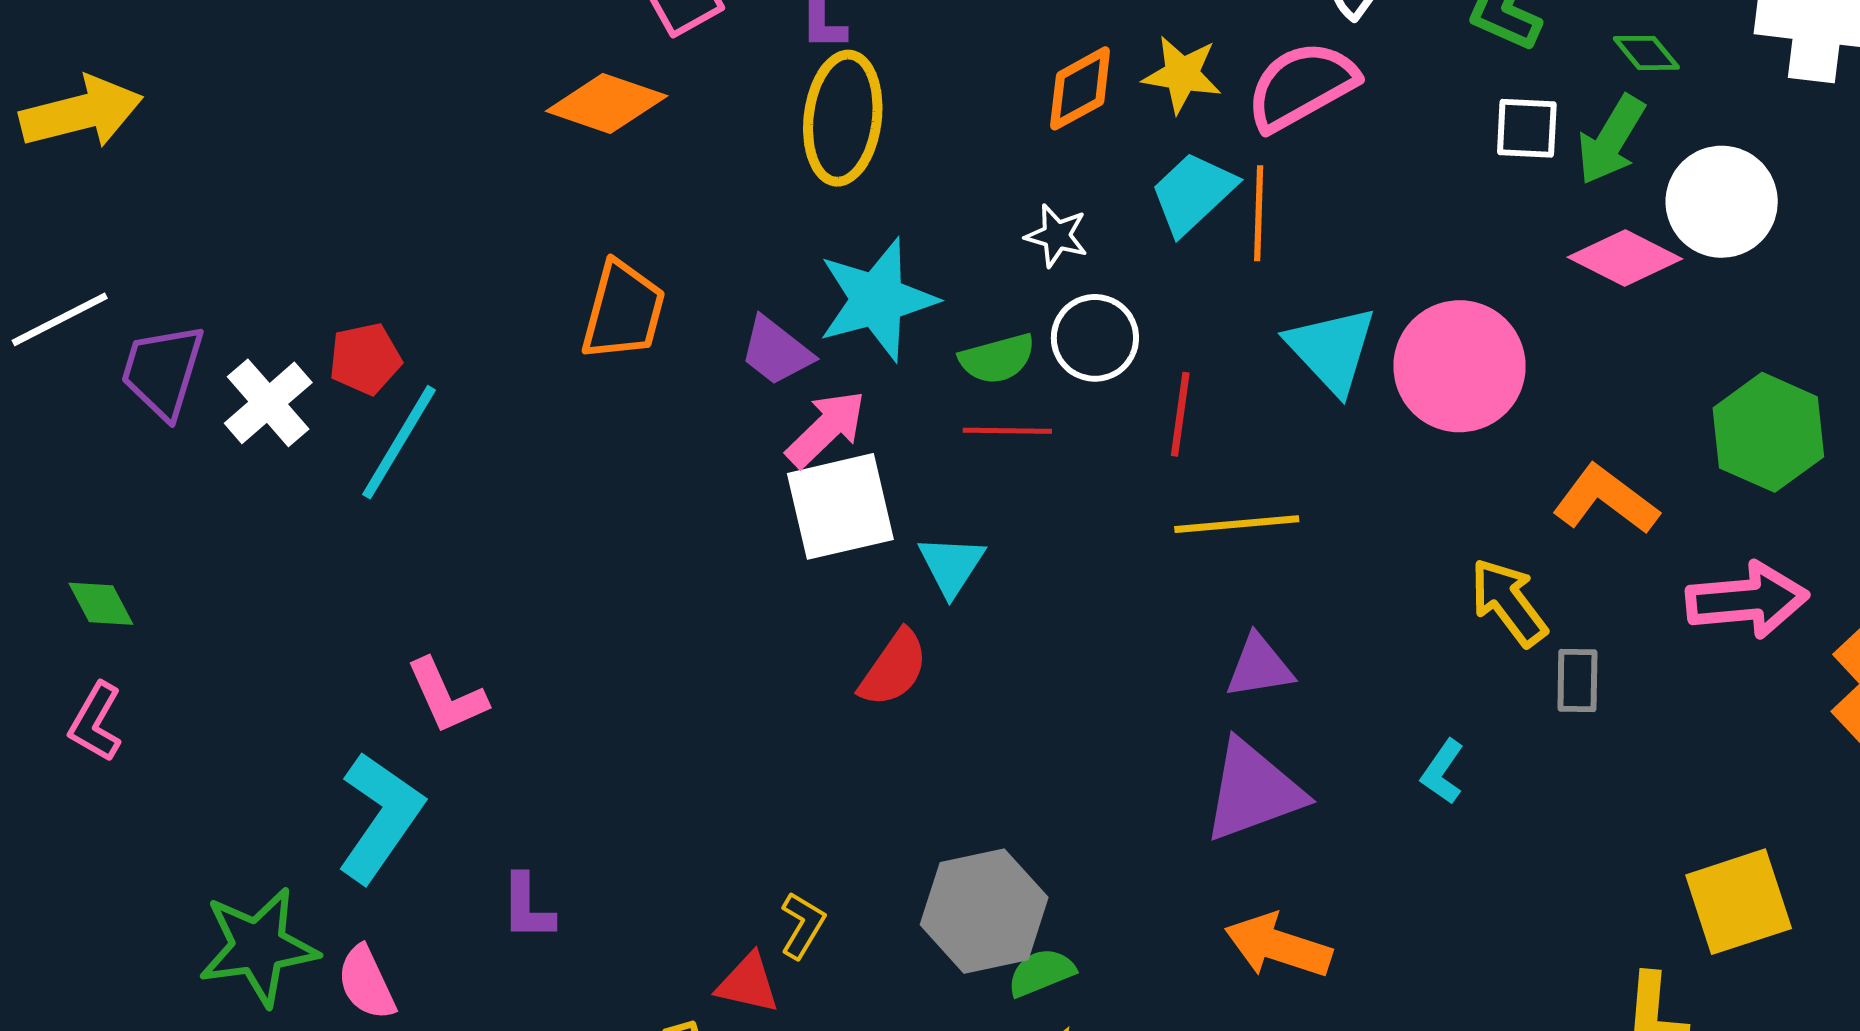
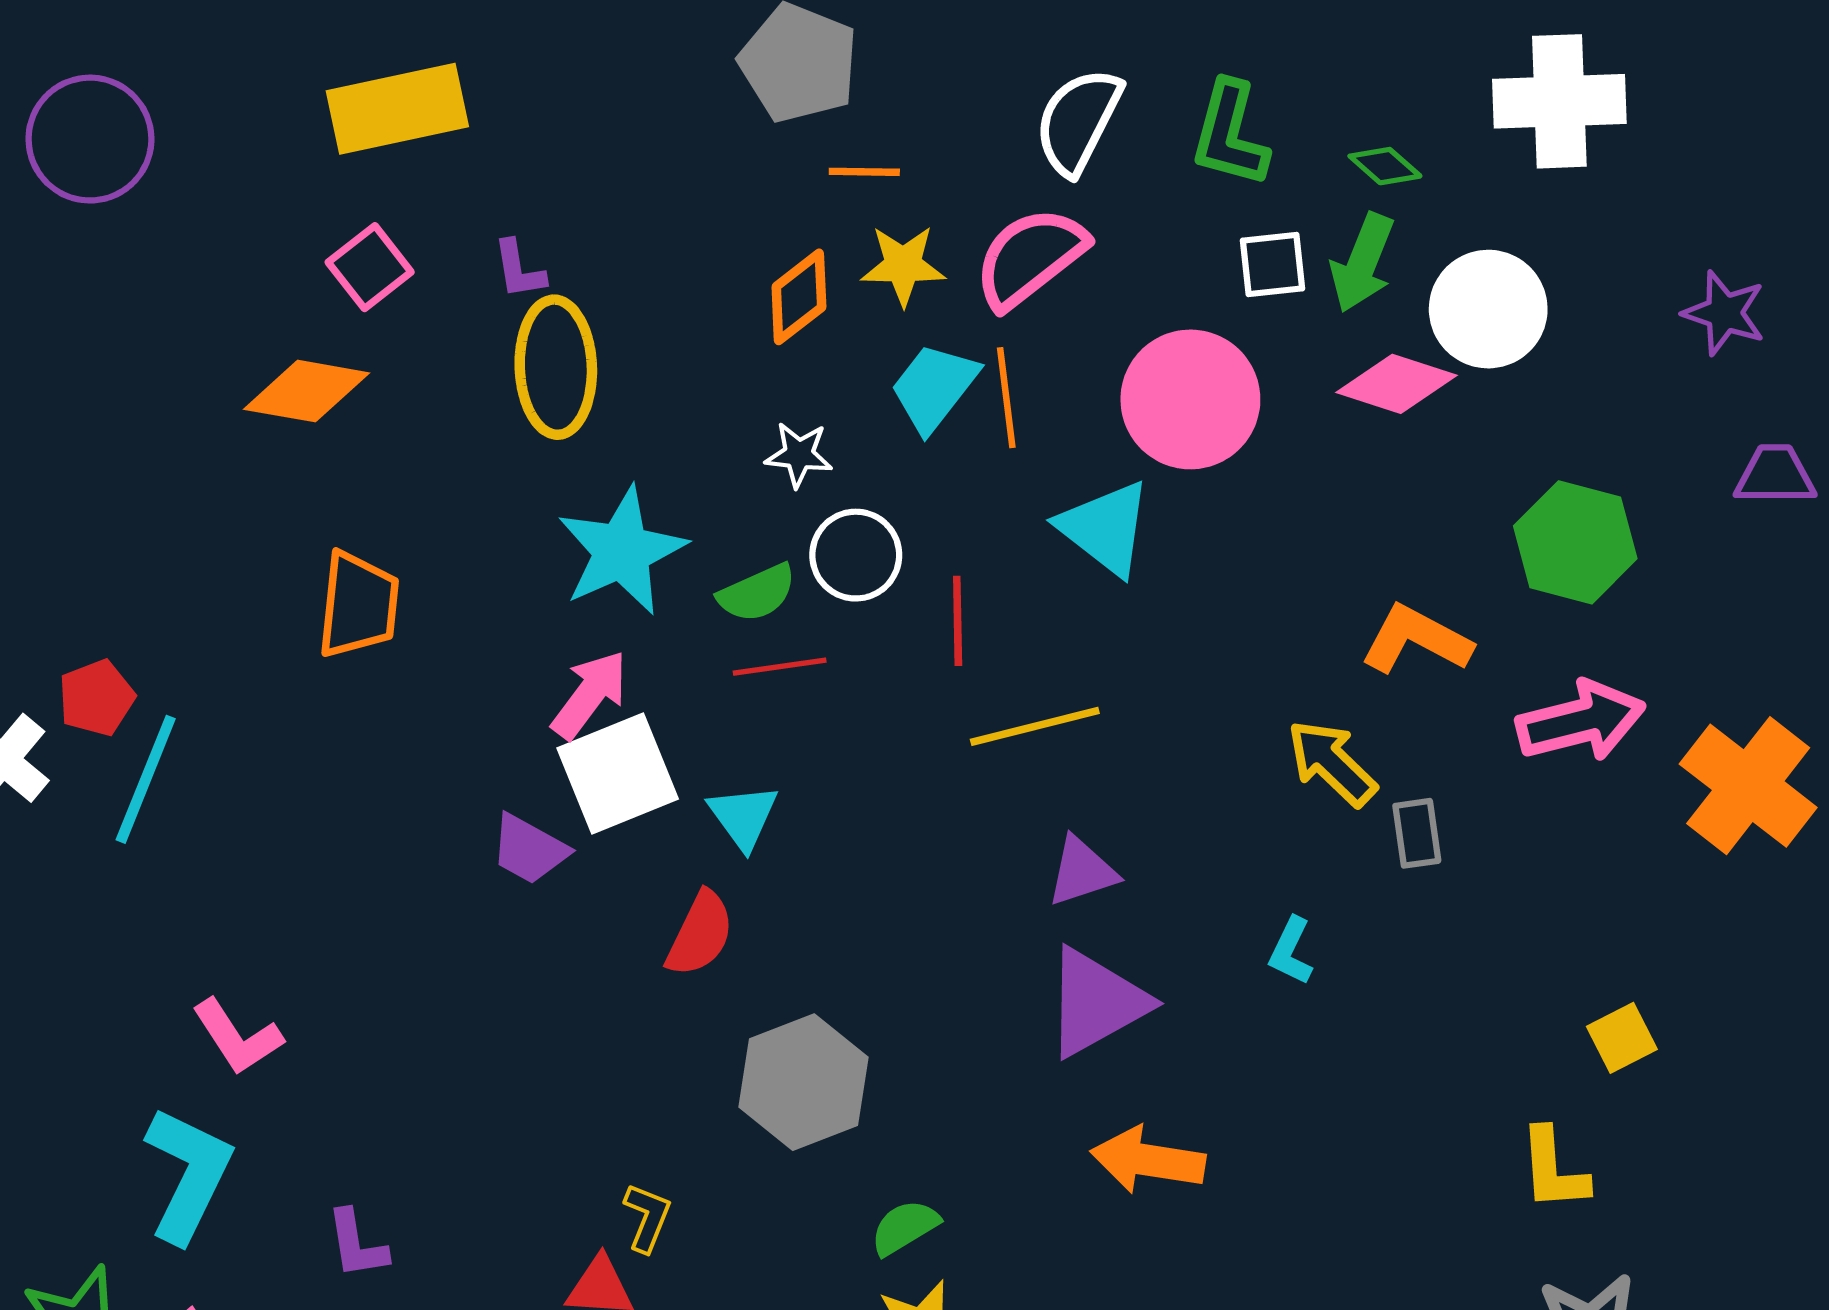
purple trapezoid: (776, 351) -> (529, 849), moved
pink circle: (1460, 366) -> (1190, 399), moved
yellow square: (1739, 902) -> (1622, 1038), size x0.6
gray hexagon: (984, 911) -> (803, 1082), moved

